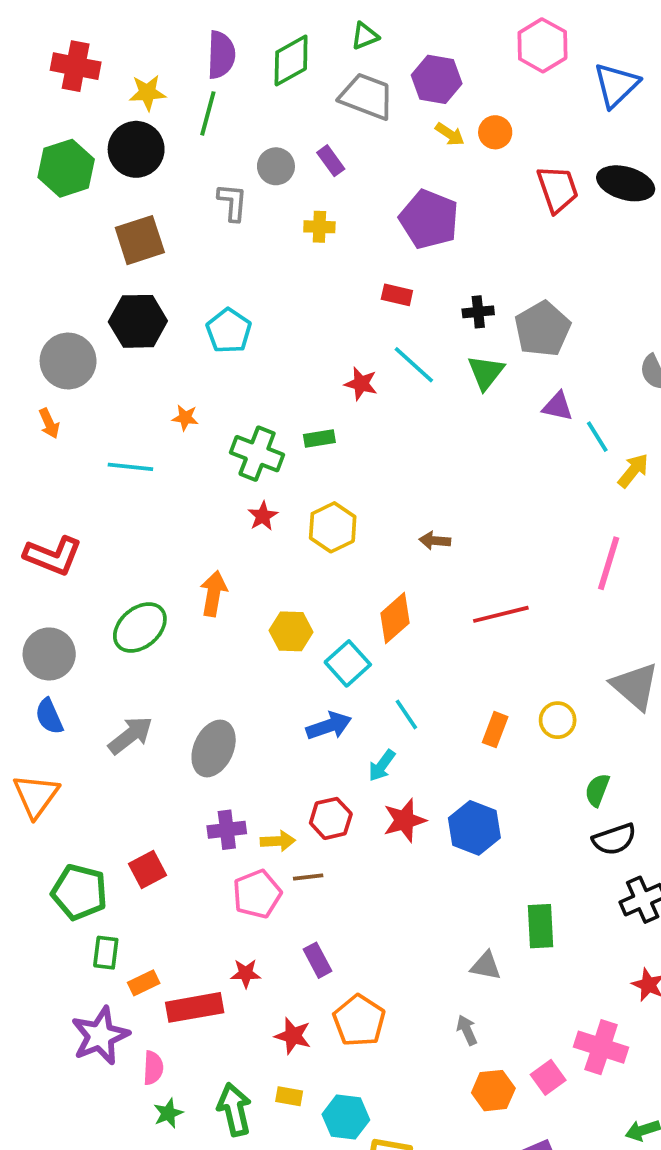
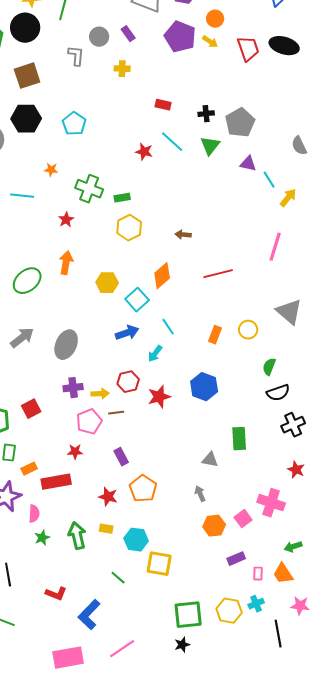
yellow arrow: (450, 134) -> (210, 42), moved
purple pentagon: (429, 219) -> (180, 37), moved
green rectangle: (319, 438) -> (122, 198), moved
red star: (263, 516) -> (66, 220), moved
red star: (404, 820) -> (159, 397), moved
red star: (246, 973) -> (75, 452), moved

